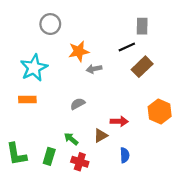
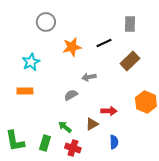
black line: (127, 47) -> (104, 43), moved
cyan star: (34, 68) -> (31, 62), size x0.7
gray arrow: (94, 69) -> (89, 77), moved

